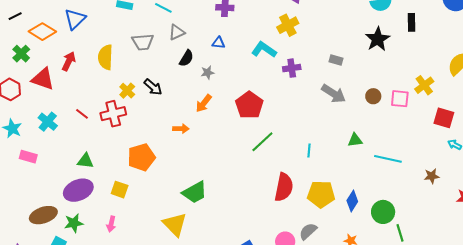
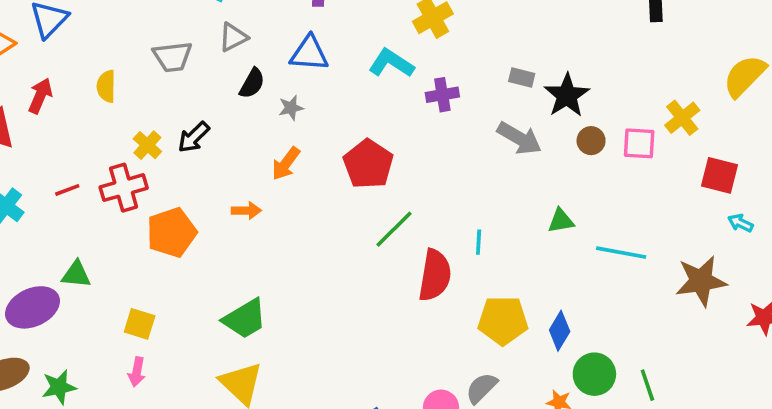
black star: (378, 39) -> (567, 95), moved
blue triangle: (219, 43) -> (309, 53), size x1.6
yellow semicircle: (105, 57) -> (106, 86), size x0.7
black arrow: (153, 87) -> (194, 137), turned 96
red line: (82, 114) -> (67, 190), turned -56
orange pentagon: (141, 157) -> (171, 232), moved
brown star: (432, 176) -> (701, 281), size x1.8
red semicircle: (284, 187) -> (435, 275), moved
purple ellipse: (78, 190) -> (33, 307), moved
green trapezoid: (195, 192) -> (245, 319), moved
green circle: (383, 212) -> (594, 374), moved
pink arrow: (111, 224) -> (137, 372), moved

